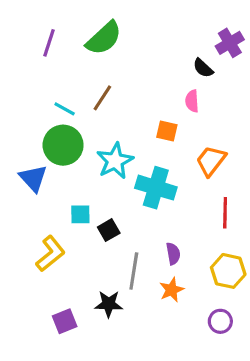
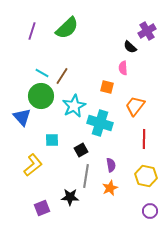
brown line: (102, 98) -> (62, 76), moved
black square: (109, 230) -> (81, 150), moved
purple circle: (220, 321) -> (150, 211), moved

